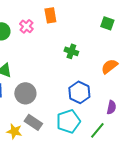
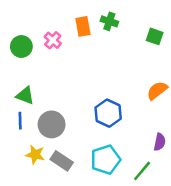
green cross: (71, 51) -> (109, 21), moved
blue hexagon: (79, 92) -> (108, 113), moved
yellow star: (14, 131) -> (35, 155), moved

